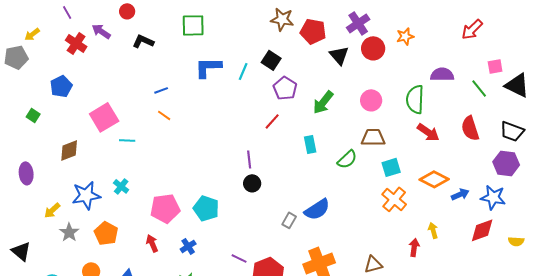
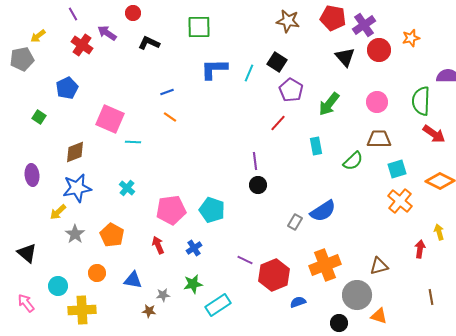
red pentagon: (313, 31) -> (333, 18), moved
pink square: (104, 117) -> (110, 119), turned -36
blue star: (86, 195) -> (77, 188), moved

